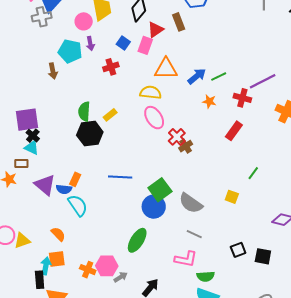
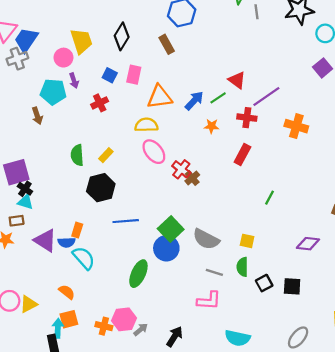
red triangle: (155, 30) -> (237, 80), moved, turned -42
black hexagon: (90, 134) -> (101, 188), moved
yellow square: (232, 197) -> (247, 241), moved
green ellipse: (137, 240) -> (138, 274), moved
green semicircle: (206, 276) -> (242, 267), moved, turned 102

